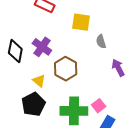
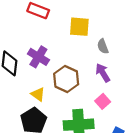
purple arrow: (118, 68) -> (103, 73), moved
pink square: (99, 106) -> (103, 101), moved

